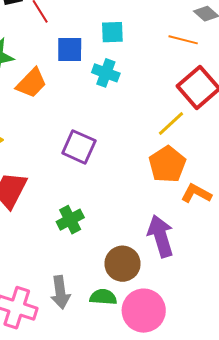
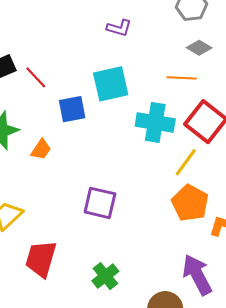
cyan square: (112, 32) -> (111, 84), size x1.5
cyan cross: (106, 73) -> (155, 122), moved, size x1.4
orange trapezoid: (31, 83) -> (41, 149), size x0.7

